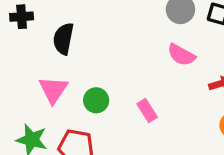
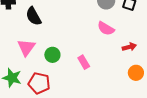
black semicircle: (63, 39) -> (34, 16), turned -42

